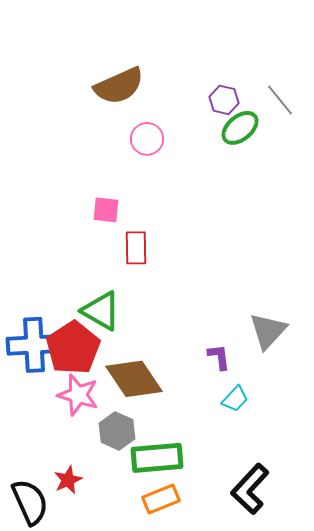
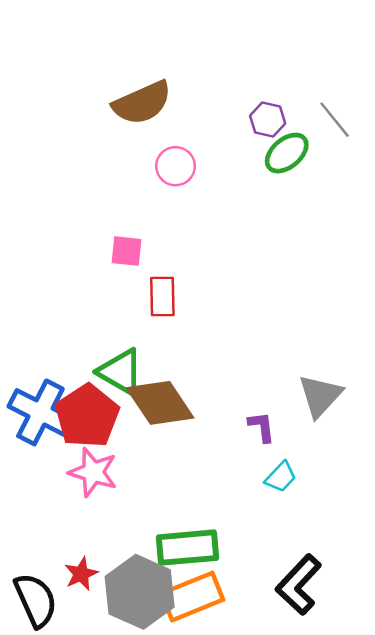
blue cross: (34, 345) -> (40, 412), turned 30
brown diamond: (134, 379) -> (160, 403), moved
gray hexagon: (117, 431) -> (140, 592), moved, size x1.6
orange rectangle: (161, 499) -> (192, 597), size x1.4

